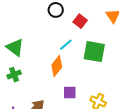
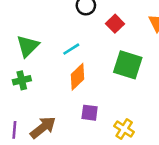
cyan line: (66, 45) -> (71, 49), moved
green triangle: (15, 47) -> (28, 46), turned 30

